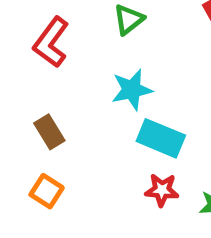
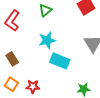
red star: (162, 190) -> (33, 87), moved

